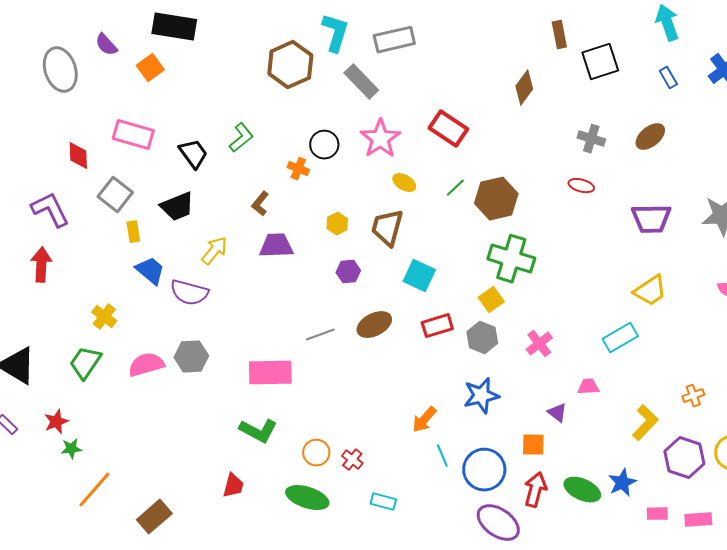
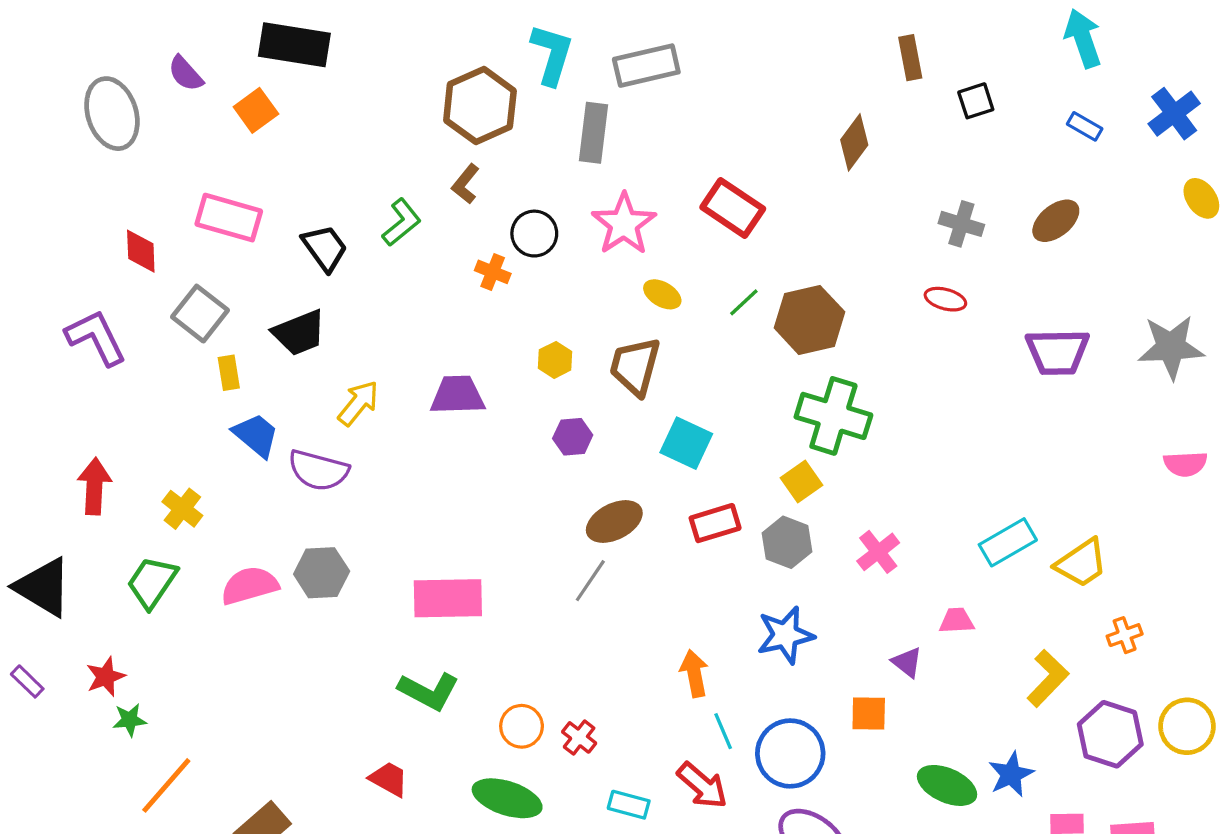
black square: (600, 62) -> (976, 101), size x0.6
blue rectangle: (668, 78) -> (1085, 126), turned -30
gray rectangle: (361, 82) -> (593, 133), turned 51
brown L-shape: (260, 204) -> (466, 184), moved
red arrow: (41, 265) -> (94, 486), moved
yellow trapezoid: (650, 291) -> (1081, 563), moved
gray line: (320, 335) -> (590, 581), moved, turned -36
orange arrow: (424, 420) -> (694, 673), turned 128
red trapezoid: (233, 486) -> (389, 779), turned -76
red arrow: (535, 490) -> (702, 785), moved, turned 116

